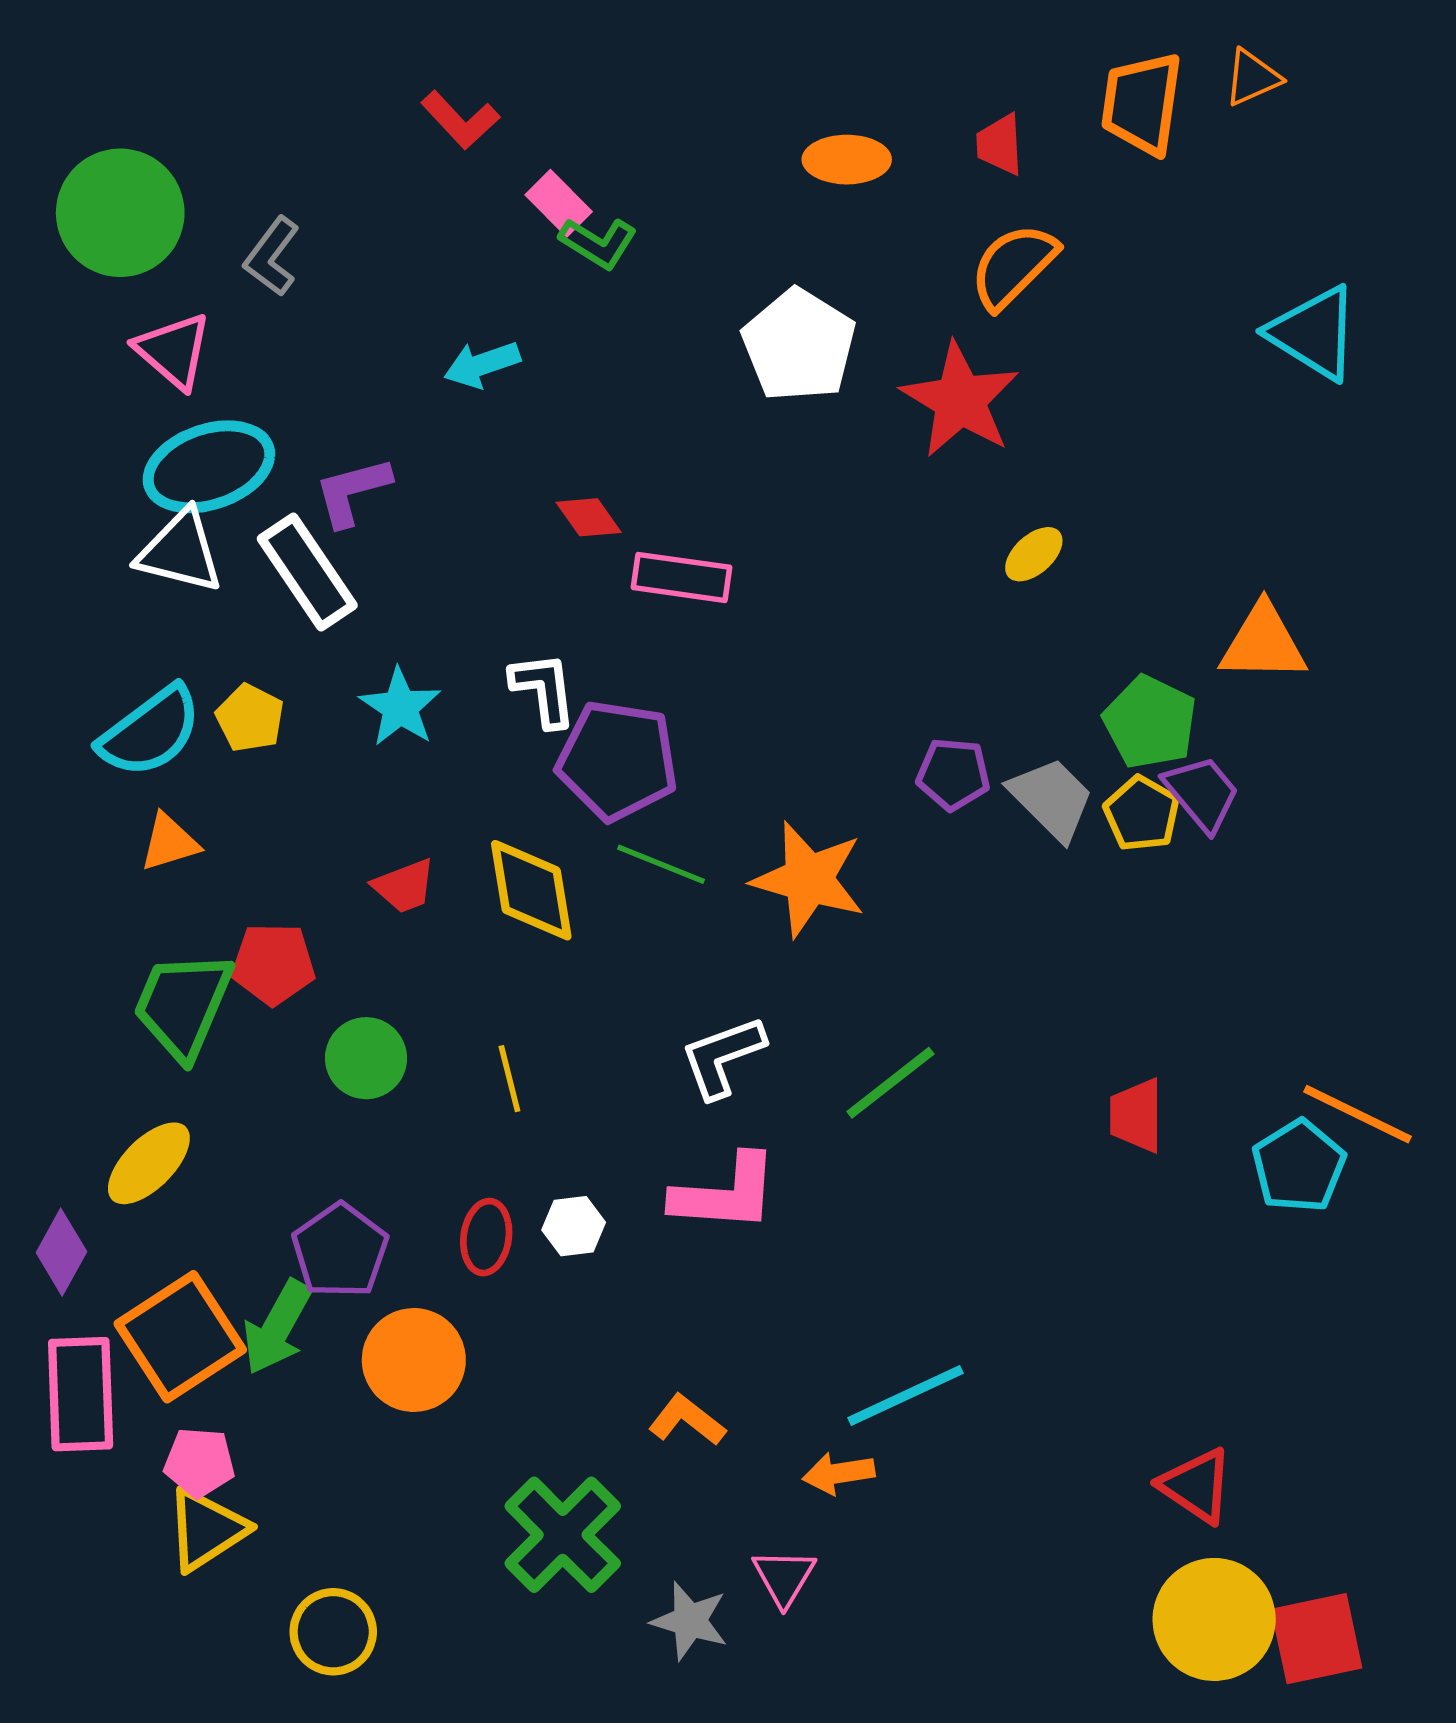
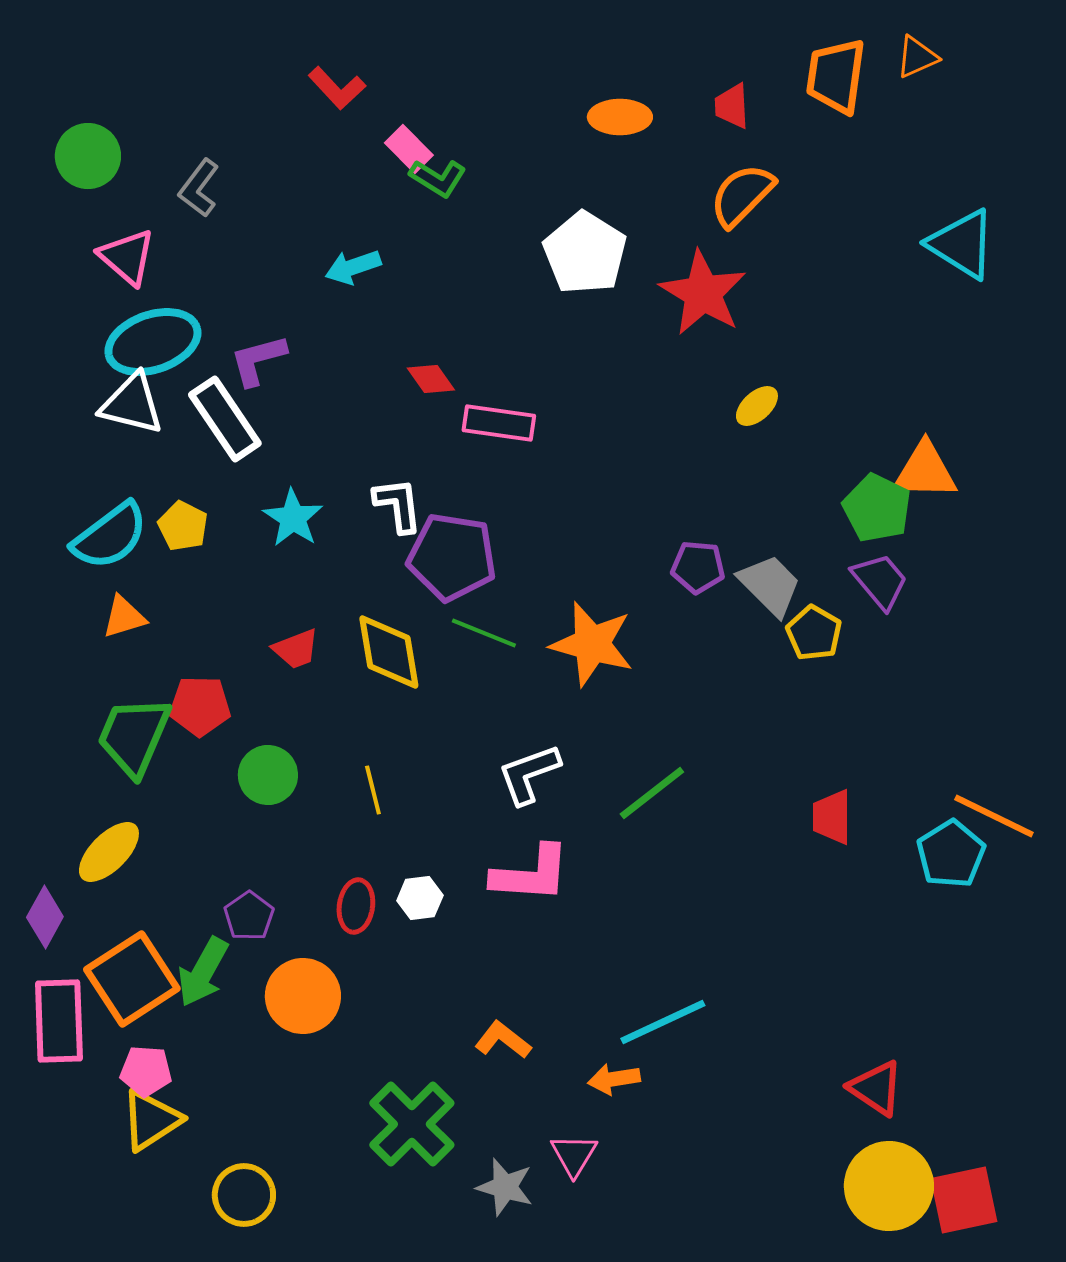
green circle: (120, 213) -> (88, 156), size x0.7
green pentagon: (1150, 722) -> (877, 508), moved
yellow pentagon: (1142, 814) -> (814, 633), moved
purple pentagon: (340, 1251) -> (249, 916), size x0.7

